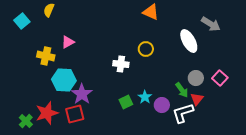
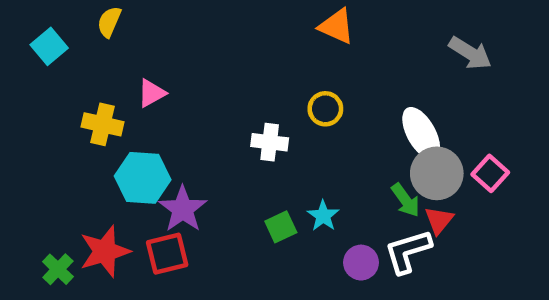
white ellipse: (189, 41) -> (421, 133), moved
gray circle: (196, 78) -> (437, 173), size x1.5
purple circle: (162, 105) -> (361, 263), moved

